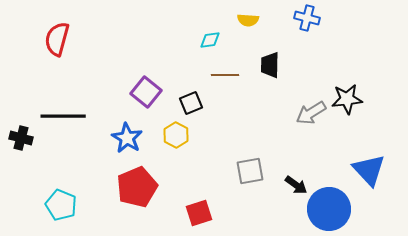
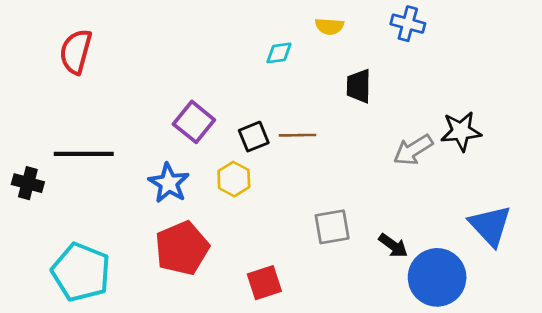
brown line: (225, 75) -> (298, 135), moved
cyan pentagon: (61, 205) -> (81, 272), size x1.4

